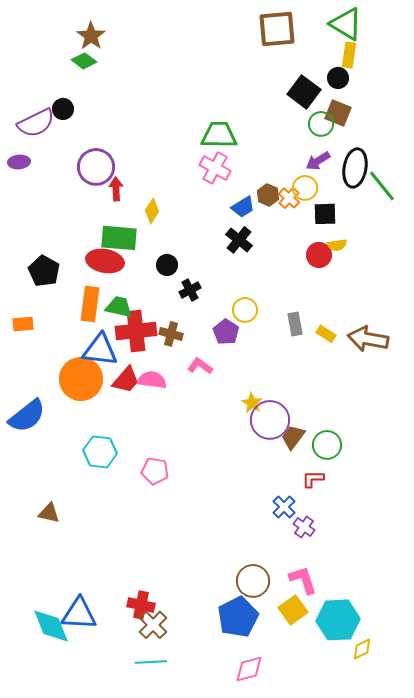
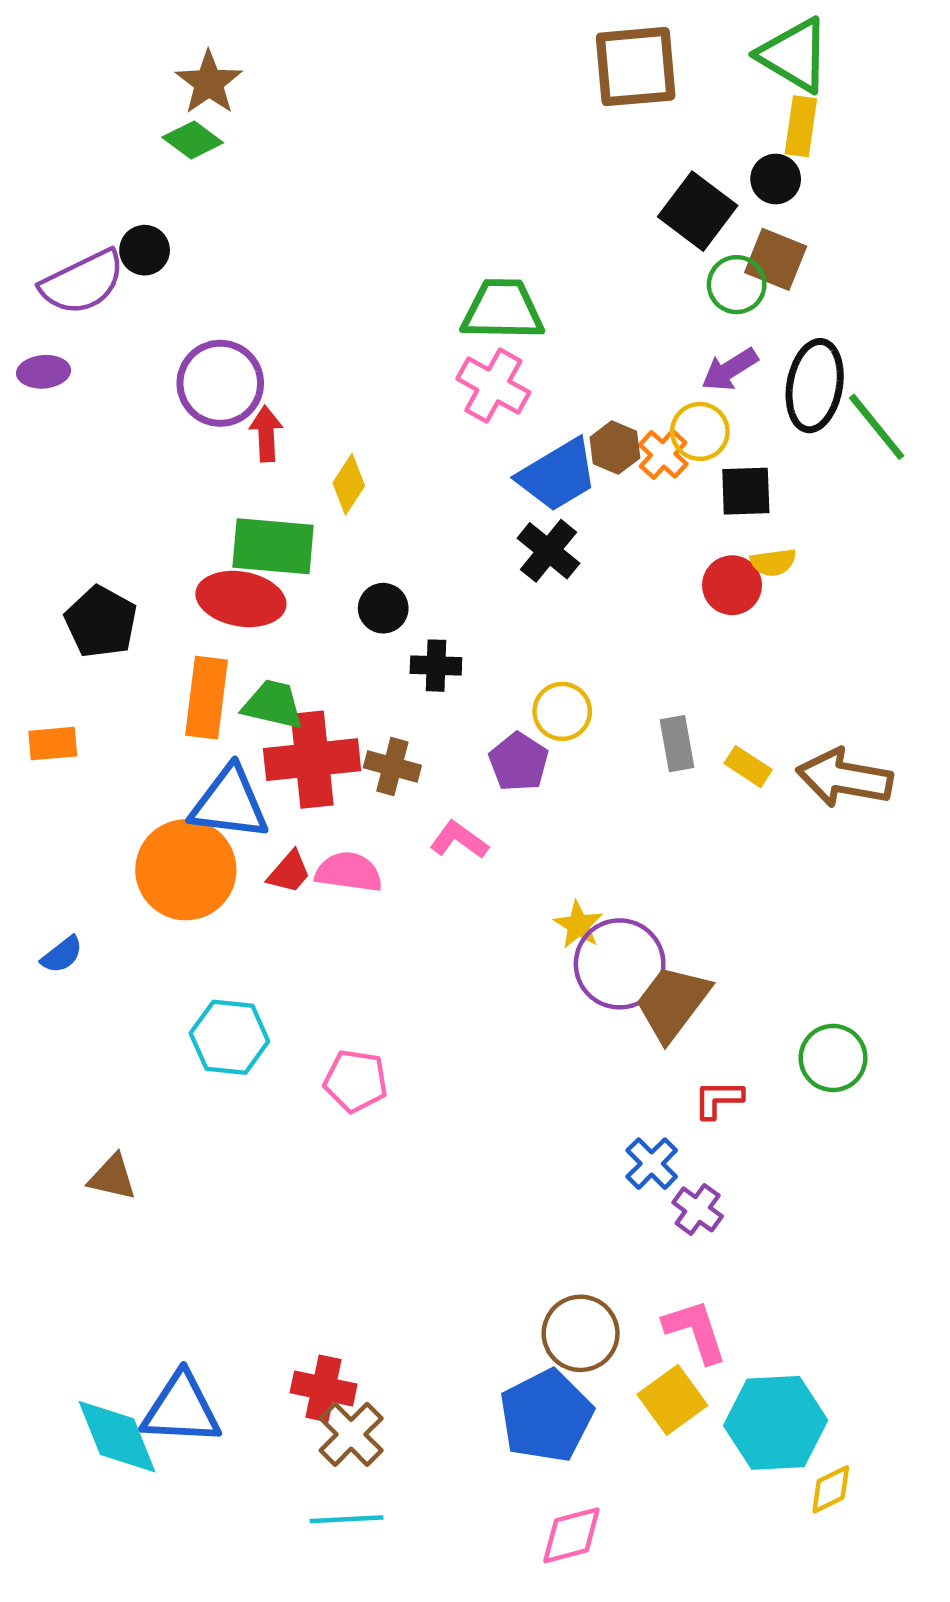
blue trapezoid: (243, 207) -> (558, 475), size x1.5
black cross: (190, 290) -> (436, 666), turned 30
red trapezoid: (126, 380) -> (289, 872), size x0.7
blue semicircle: (27, 416) -> (62, 955), size x0.5
brown trapezoid: (293, 437) -> (672, 1003), size x1.4
green circle: (327, 445) -> (833, 1058), moved

